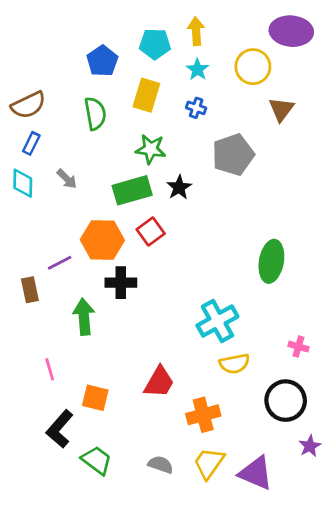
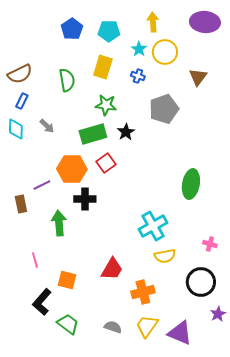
yellow arrow: (196, 31) -> (153, 22), moved
blue pentagon: (102, 61) -> (72, 29), moved
yellow circle: (253, 67) -> (165, 52), moved

